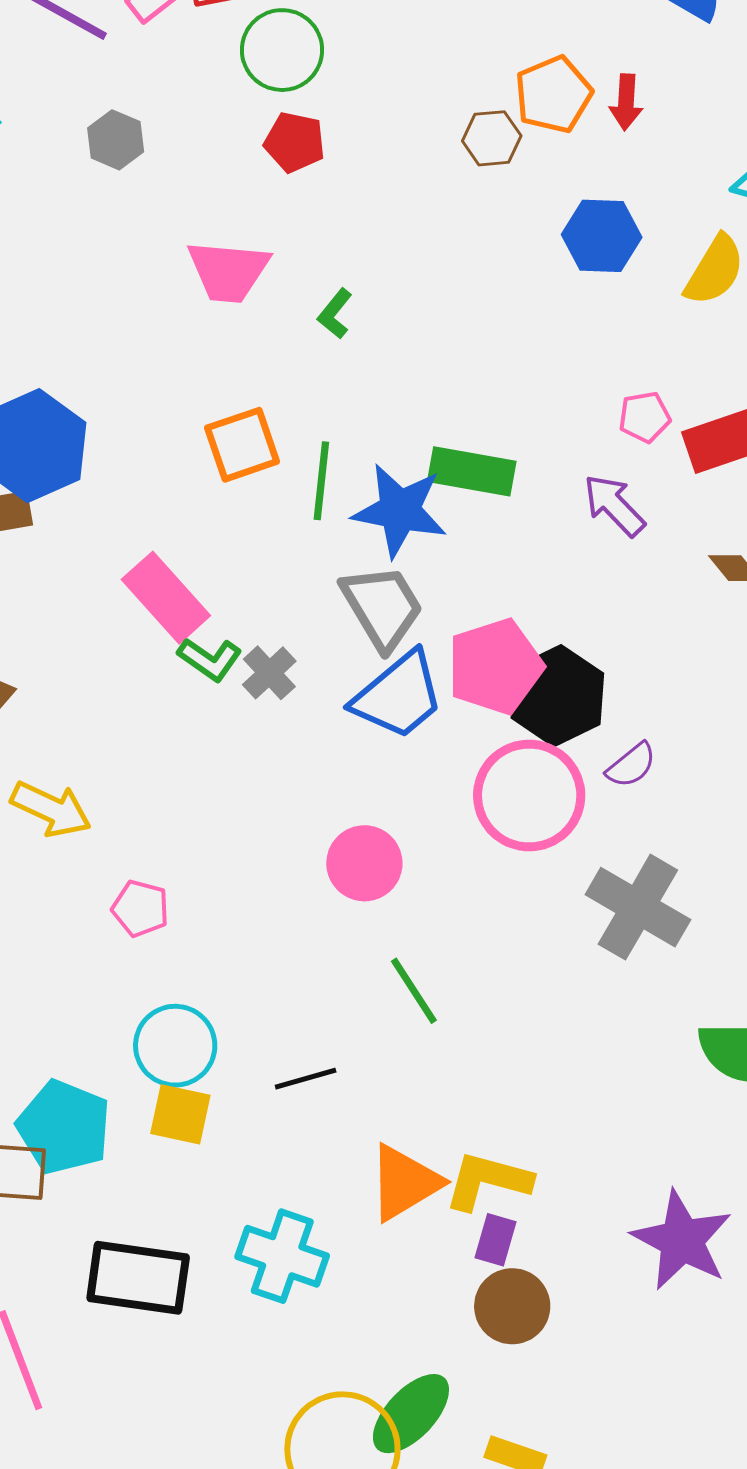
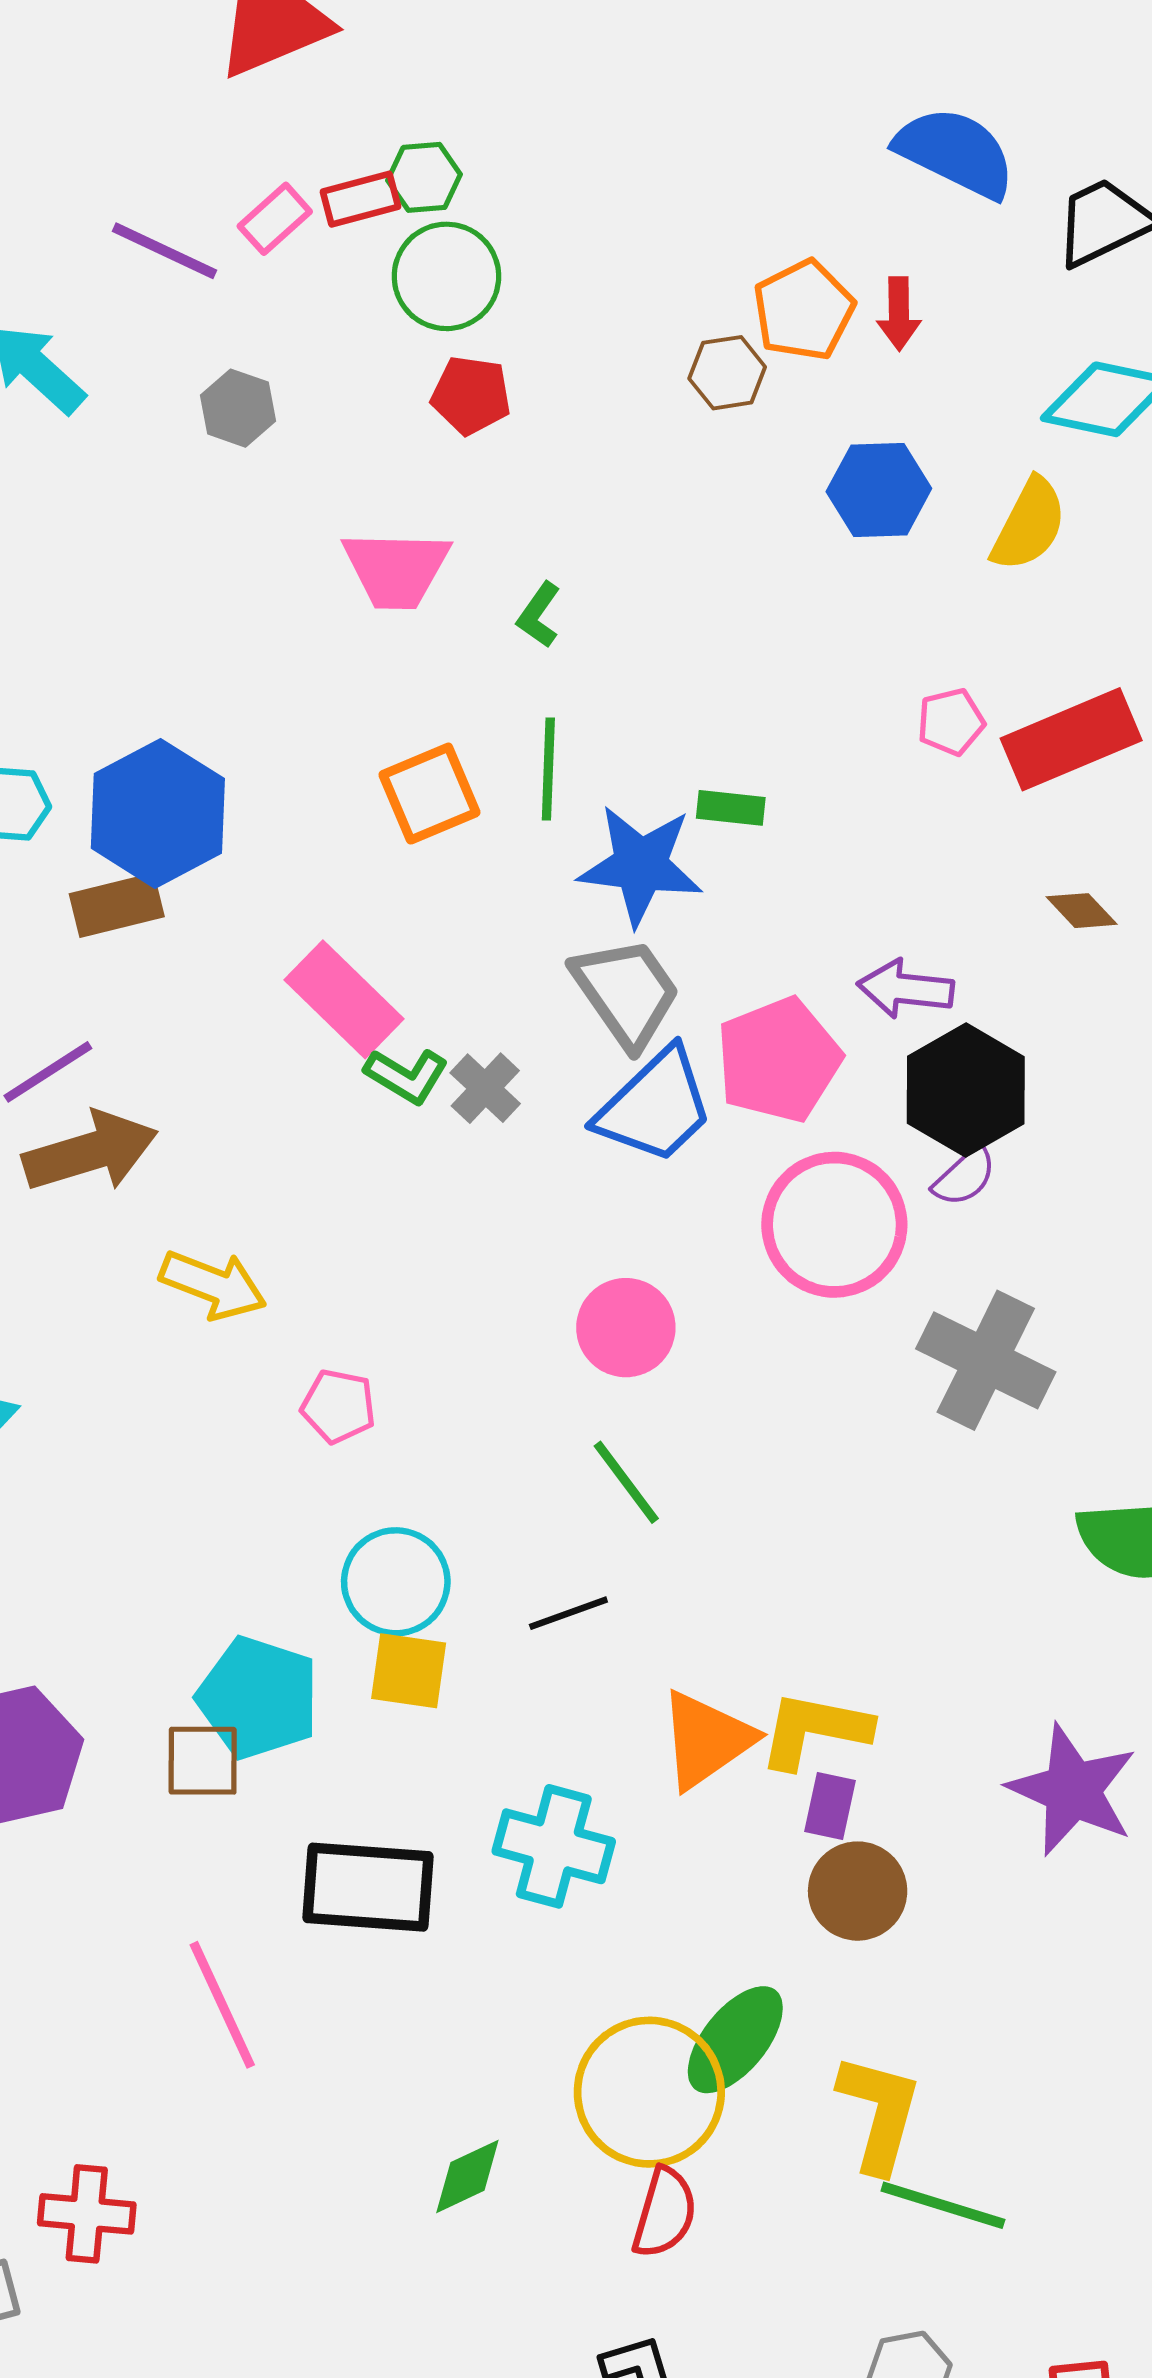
green rectangle: (472, 471) -> (731, 808), size x0.6
green line: (321, 481) -> (548, 769), moved
purple arrow: (614, 505) -> (906, 989), moved, turned -36
black hexagon: (557, 696) -> (966, 1090), moved
green line: (414, 991) -> (626, 1482), moved

